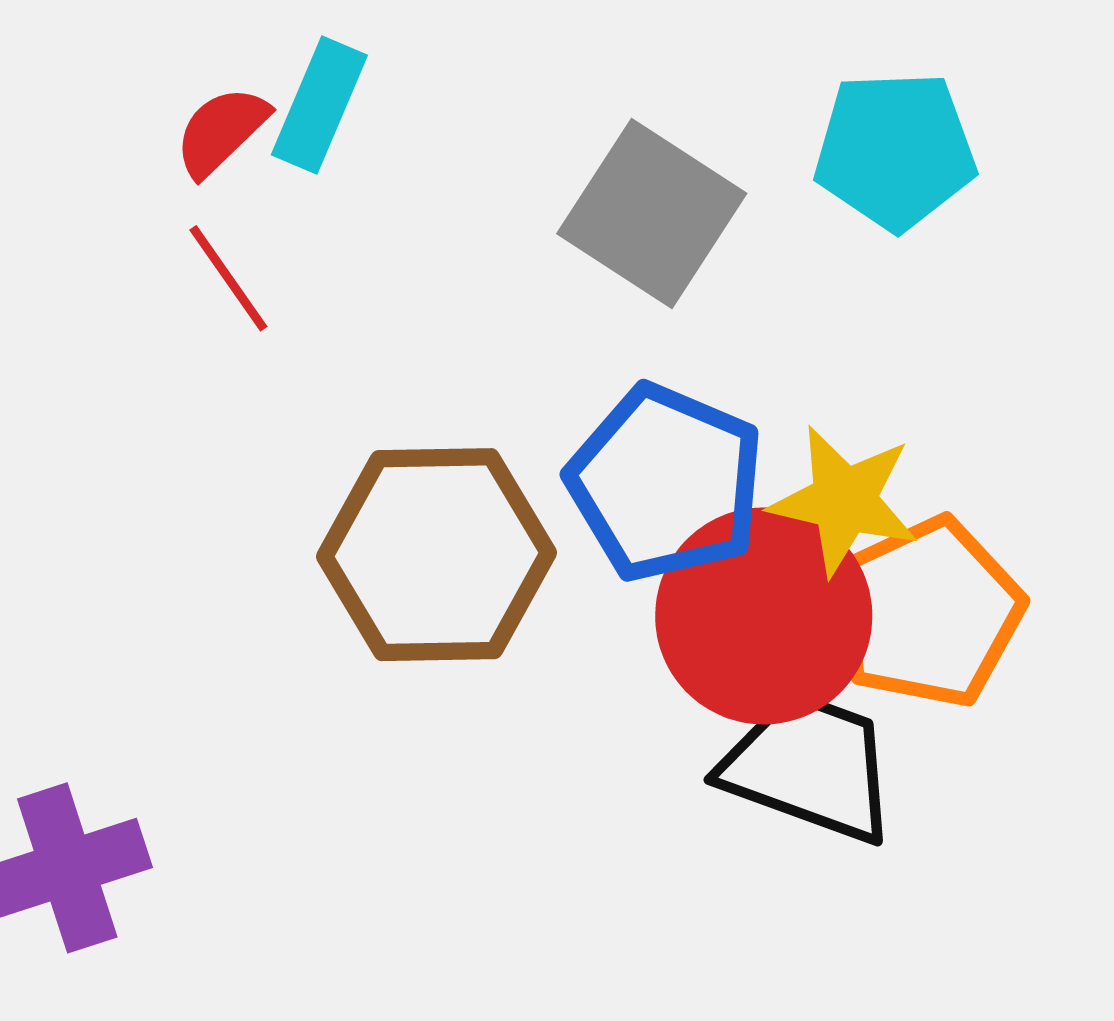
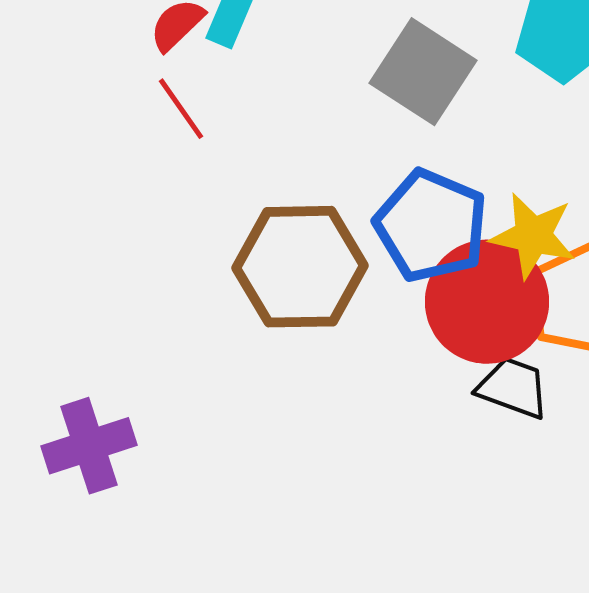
black trapezoid: (809, 766) -> (513, 388), size x0.7

